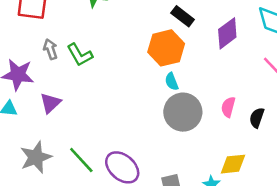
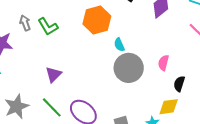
orange hexagon: (166, 48) -> (97, 20), moved
purple triangle: (50, 103) -> (53, 74), moved
black semicircle: (257, 118) -> (179, 84), moved

